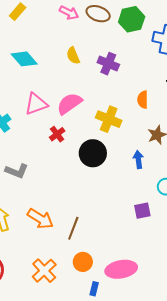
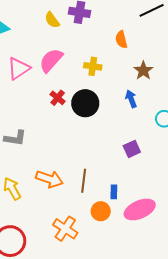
yellow semicircle: (73, 56) -> (52, 20), moved
yellow cross: (109, 119) -> (93, 66), size x0.7
red cross: (57, 134) -> (58, 98), moved
purple square: (142, 211) -> (132, 149), moved
blue rectangle: (94, 289) -> (114, 192), moved

